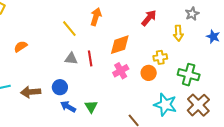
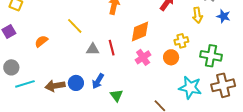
yellow line: (69, 29) -> (75, 26), moved
blue star: (213, 37) -> (223, 16), moved
blue circle: (60, 87) -> (76, 83), moved
brown cross: (198, 105) -> (223, 85), turned 35
blue arrow: (68, 107) -> (98, 81), moved, turned -84

